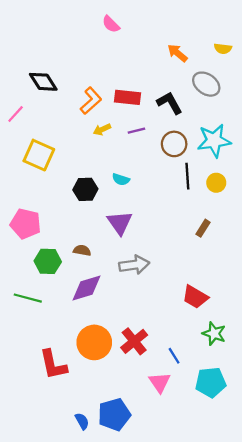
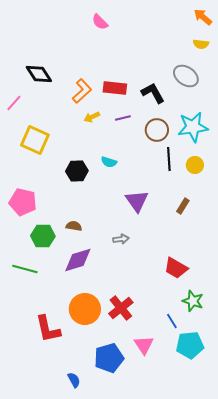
orange arrow: (177, 53) -> (203, 17), moved
purple triangle: (120, 223) -> (137, 201), moved
gray arrow: (134, 265) -> (121, 239), size x0.6
blue line: (174, 356) -> (172, 321), moved
blue pentagon: (114, 415) -> (109, 358), moved

